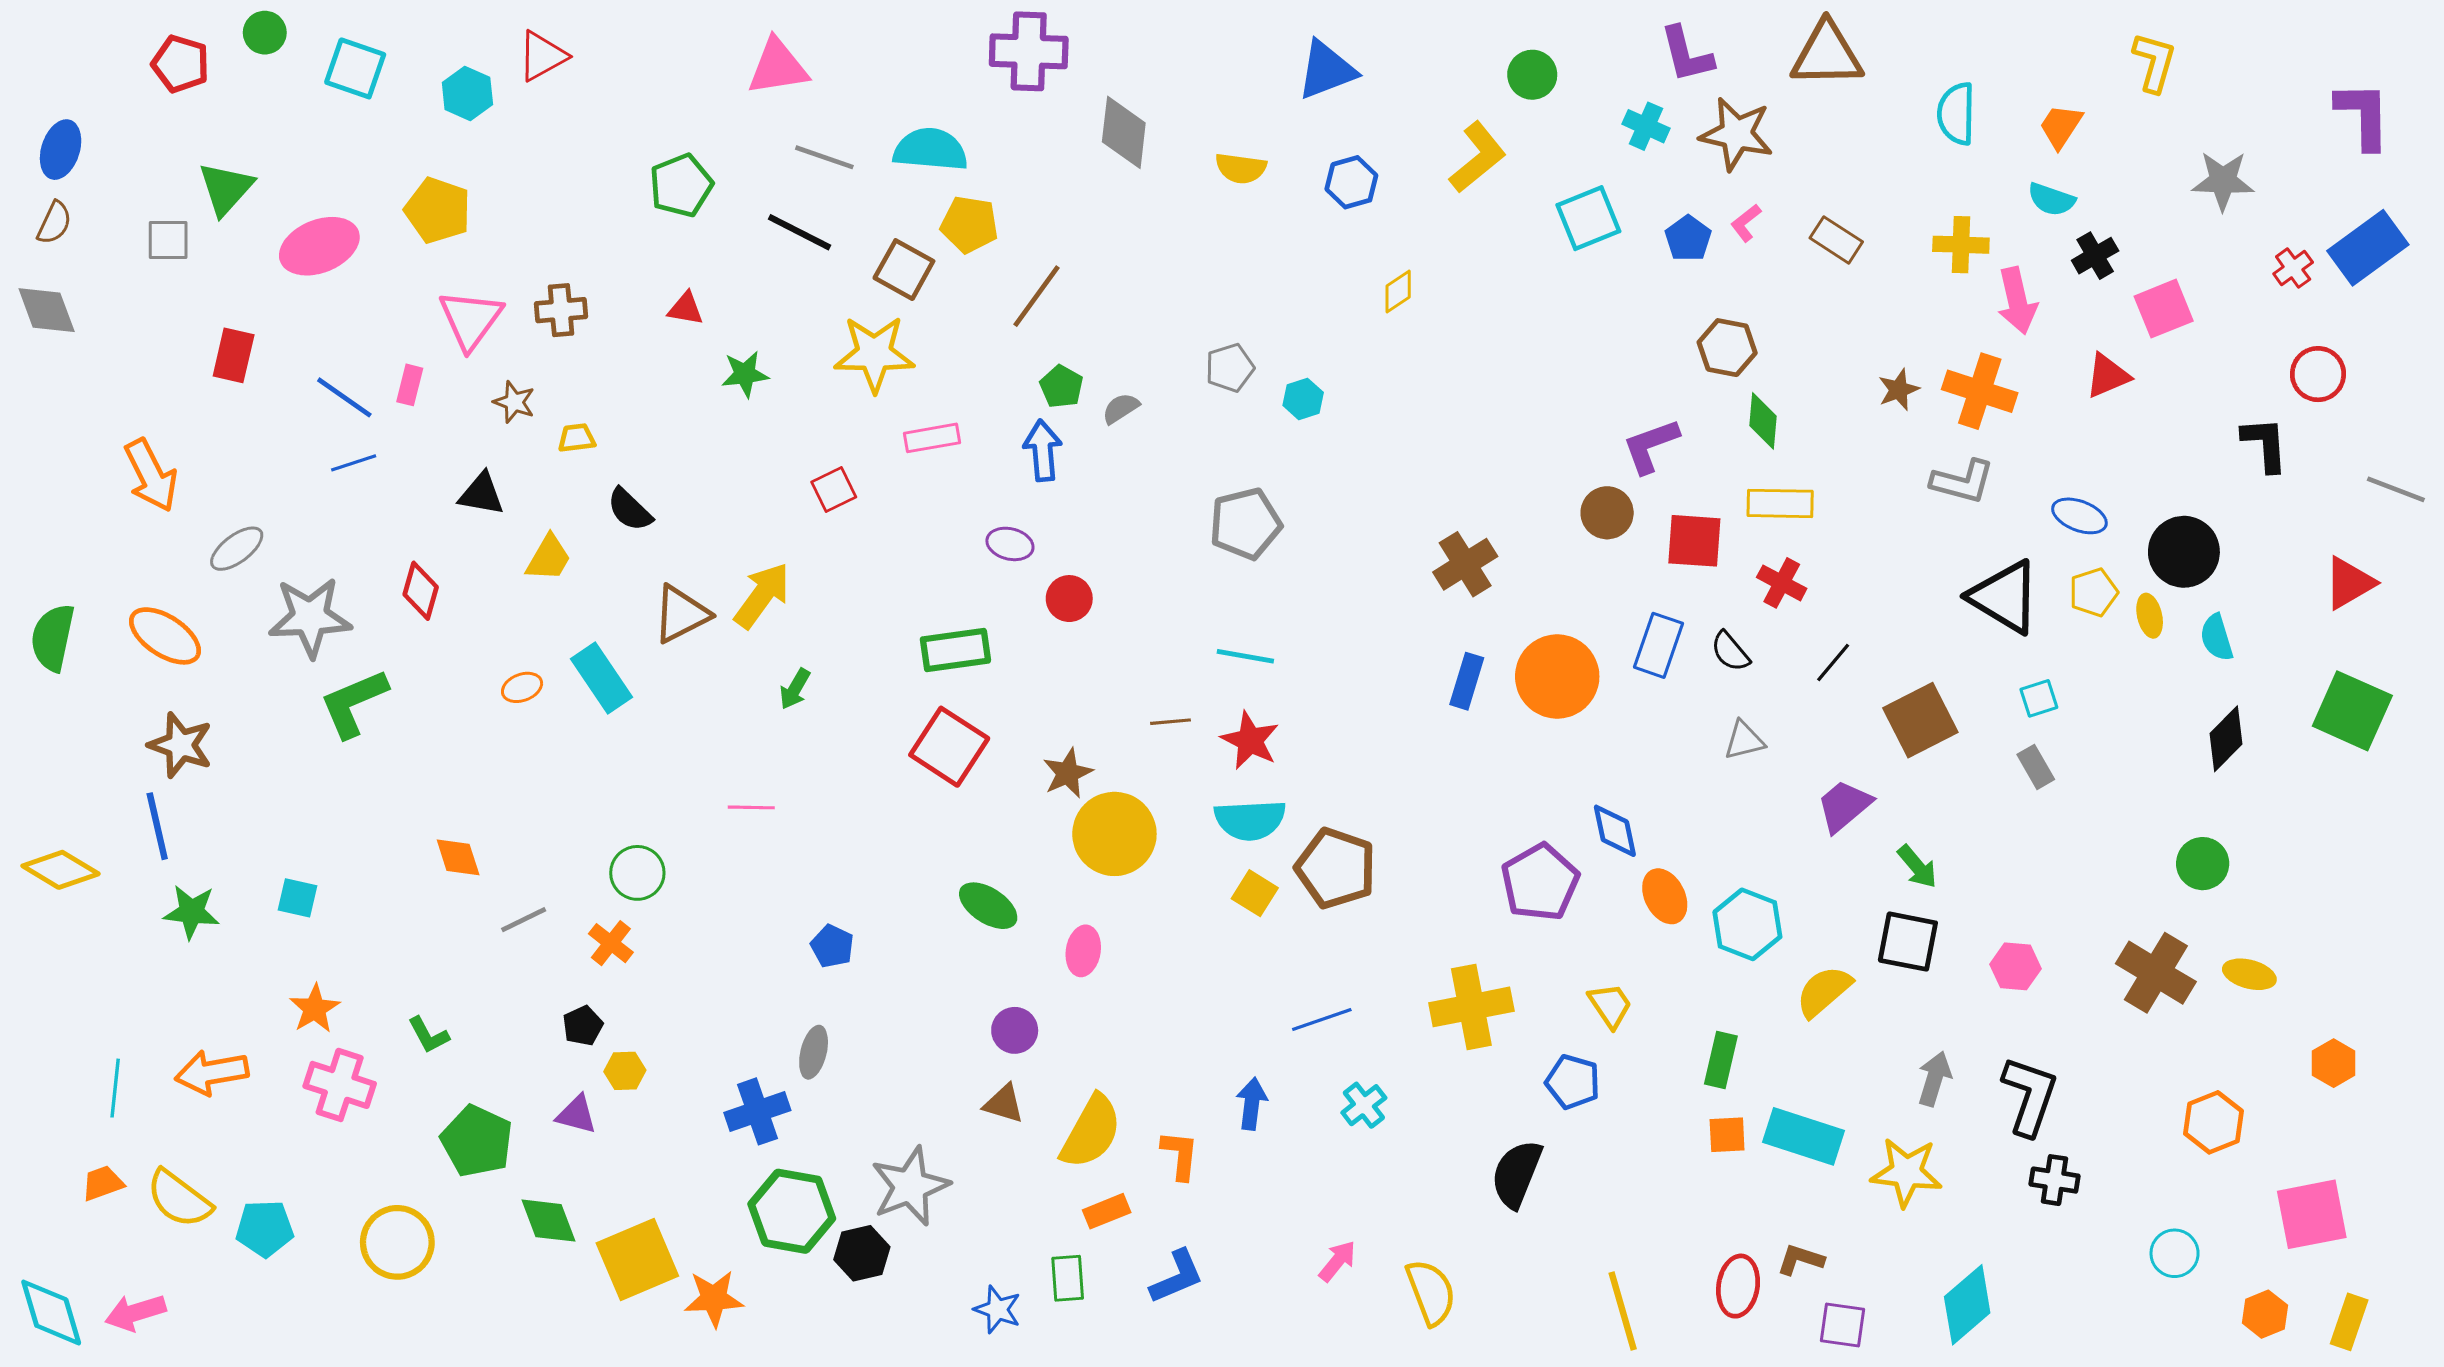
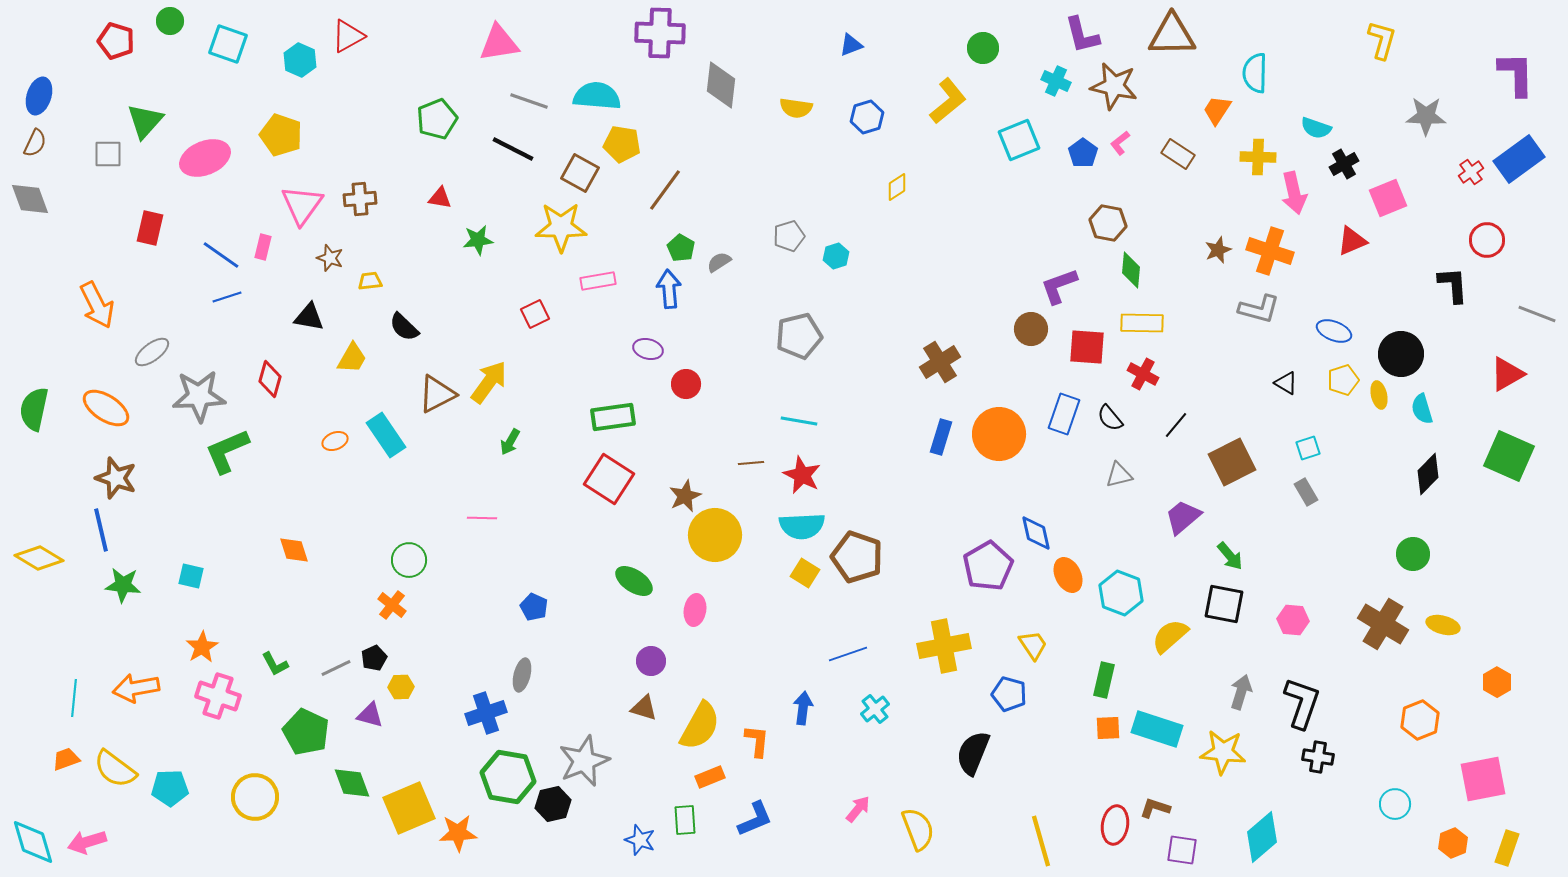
blue triangle: (1326, 70) -> (851, 45), size x0.6
orange trapezoid: (2061, 126) -> (1217, 110), moved
black triangle: (2005, 597) -> (1286, 383), size x0.5
gray line: (524, 920) -> (336, 668), moved

